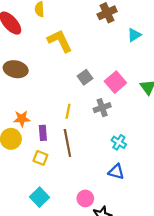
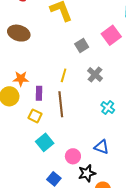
pink square: (115, 82) -> (111, 35), moved
gray cross: (102, 108) -> (95, 74), turned -35
blue triangle: (116, 172) -> (101, 147), moved
cyan square: (40, 197) -> (45, 142), moved

